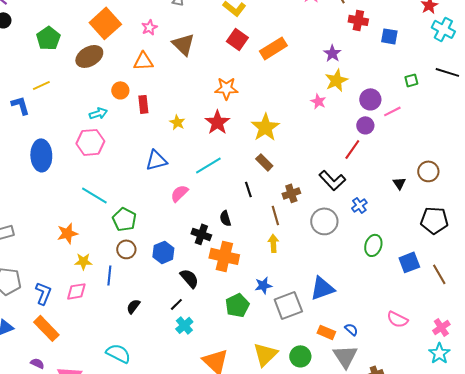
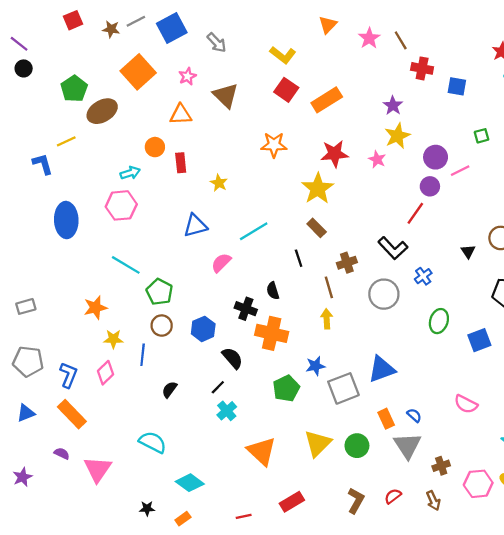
brown ellipse: (89, 56) -> (102, 111), moved
red star: (217, 122) -> (335, 154), moved, turned 30
pink diamond: (76, 291) -> (106, 373), turned -35
orange rectangle: (326, 332) -> (386, 419), turned 42

